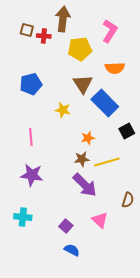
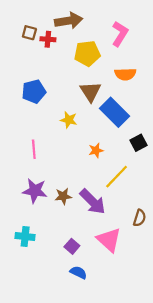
brown arrow: (63, 19) -> (69, 21), turned 75
brown star: (82, 159) -> (63, 196), moved
yellow line: (107, 162) -> (117, 177), turned -30
pink triangle: (100, 220) -> (109, 240), size x1.4

